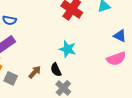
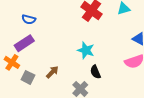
black semicircle: (56, 70) -> (95, 72), moved

